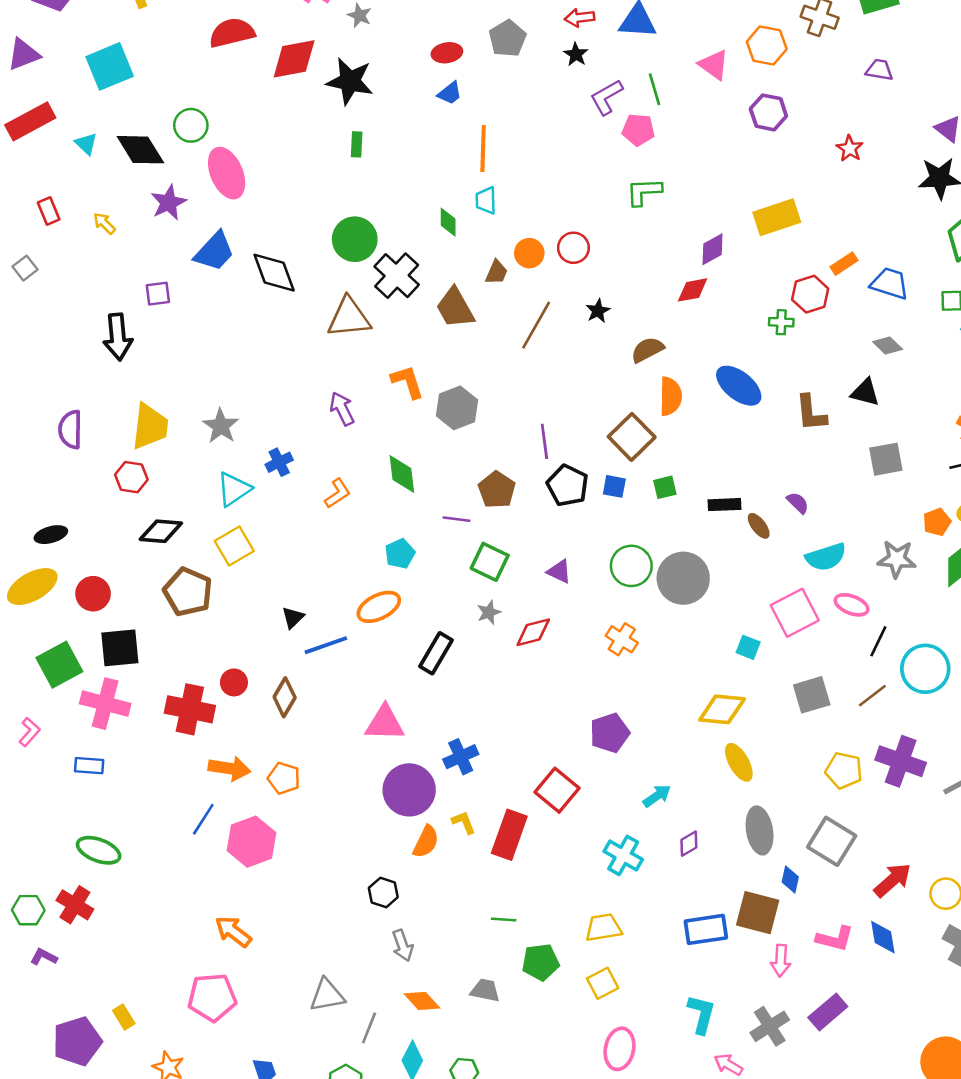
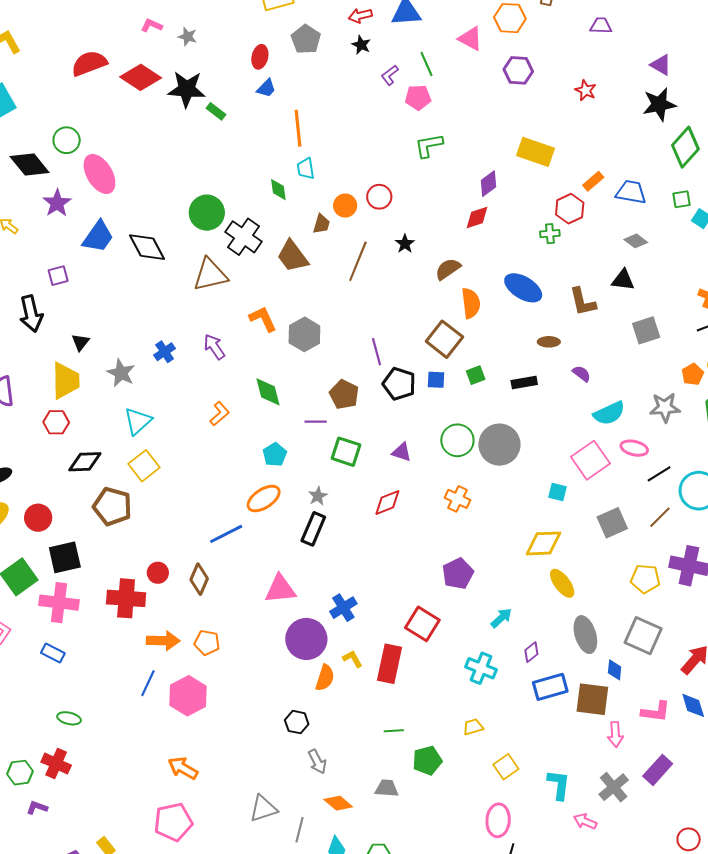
red ellipse: (447, 53) -> (260, 57), turned -60
red diamond: (294, 59) -> (141, 77), turned 51
purple L-shape: (607, 97) -> (390, 75), size x0.7
green rectangle: (357, 144) -> (216, 111), moved, turned -48
yellow rectangle: (777, 217) -> (536, 152), turned 45
blue cross: (279, 462) -> (165, 352), moved
brown ellipse: (759, 526) -> (549, 342), moved, turned -45
gray star: (489, 612) -> (318, 496), moved
black triangle: (293, 618) -> (80, 342), moved
black line: (878, 641) -> (659, 474), turned 40
blue rectangle: (89, 766) -> (53, 653), turned 30
green ellipse: (99, 850) -> (69, 718), size x0.7
yellow trapezoid: (603, 928) -> (473, 727), size x0.7
blue rectangle: (706, 929) -> (550, 687), moved
yellow square: (603, 983) -> (506, 767), moved

